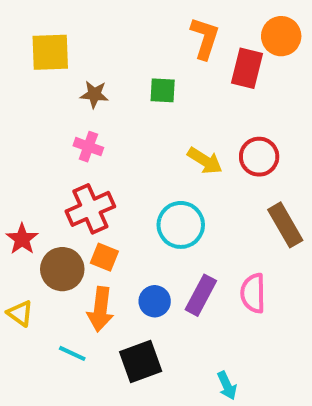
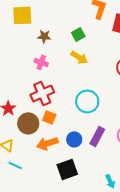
green square: (163, 90) -> (78, 34), turned -32
yellow arrow: (205, 161) -> (79, 57), moved
orange arrow: (100, 309) -> (47, 143), turned 65
cyan line: (72, 353) -> (15, 165), moved

